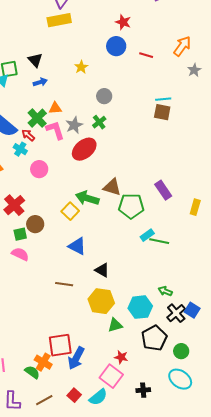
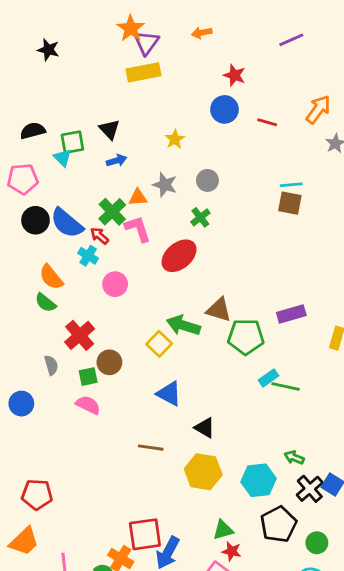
gray star: (74, 125) -> (165, 185), moved, turned -30
purple rectangle: (163, 190) -> (291, 314), turned -72
green triangle: (115, 325) -> (223, 530), moved

